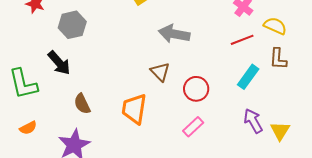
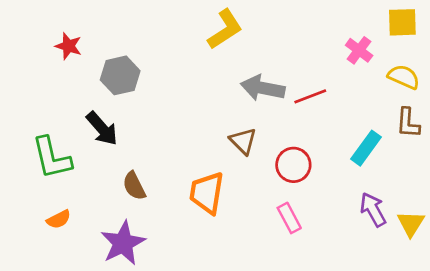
red line: (242, 40) -> (310, 96), moved
pink rectangle: (193, 127) -> (289, 218), turned -75

